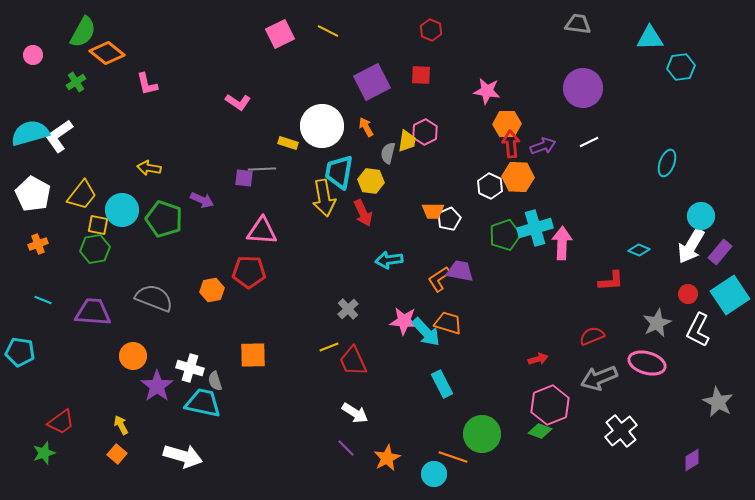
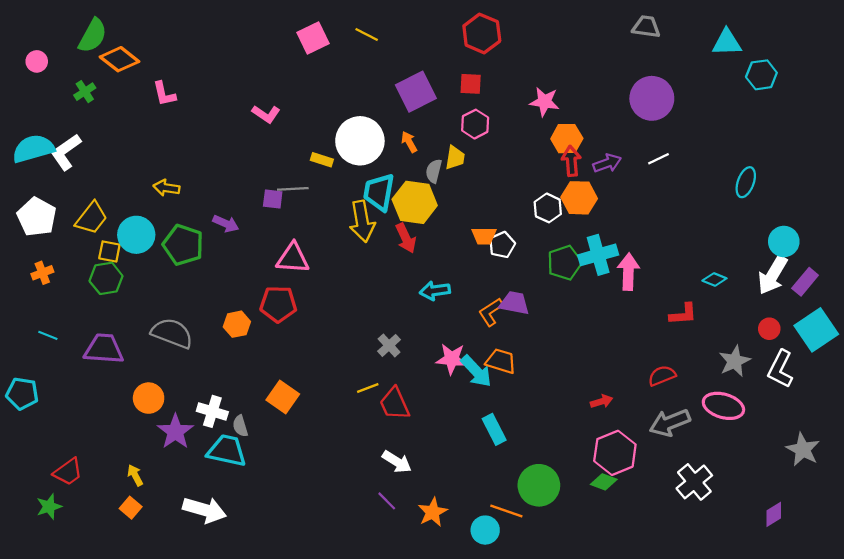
red hexagon: (431, 30) -> (482, 33), size x1.6
pink hexagon: (425, 132) -> (475, 124), moved
yellow hexagon: (371, 181) -> (415, 202), size x1.5
orange square: (253, 355) -> (283, 397), turned 36

